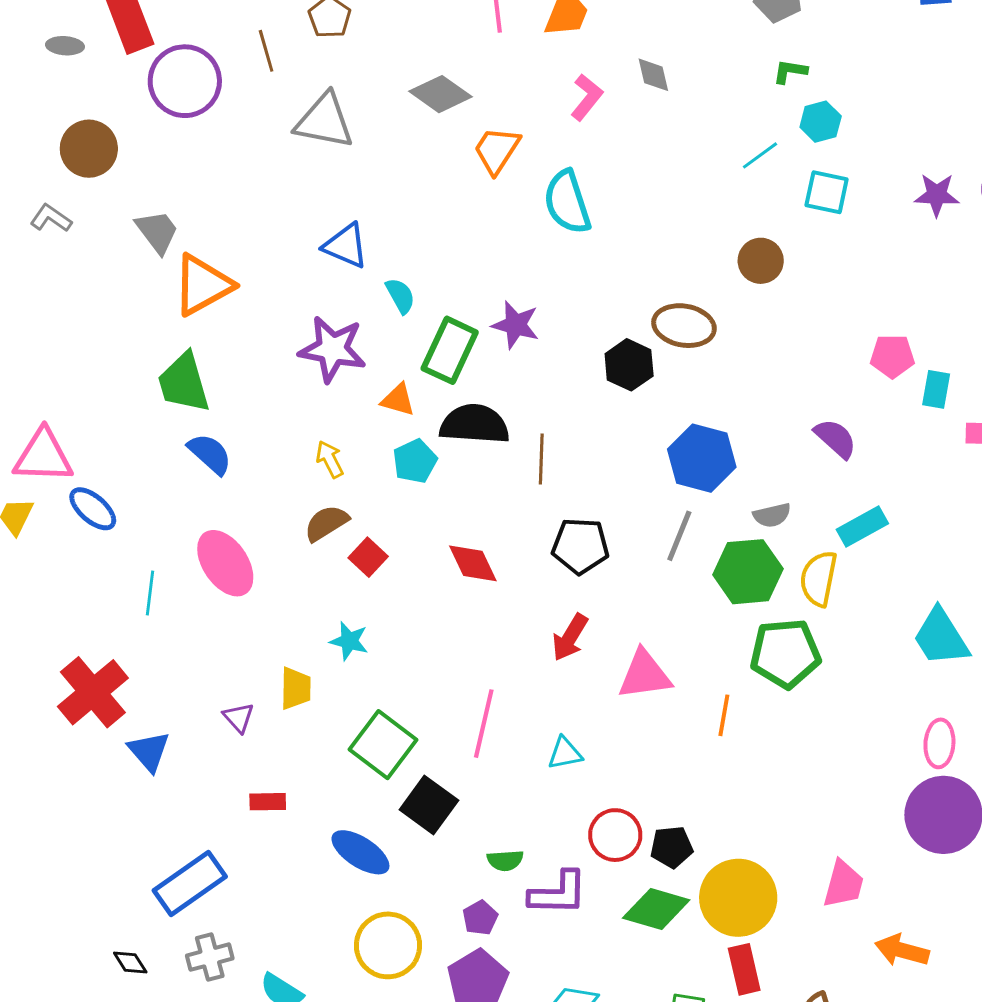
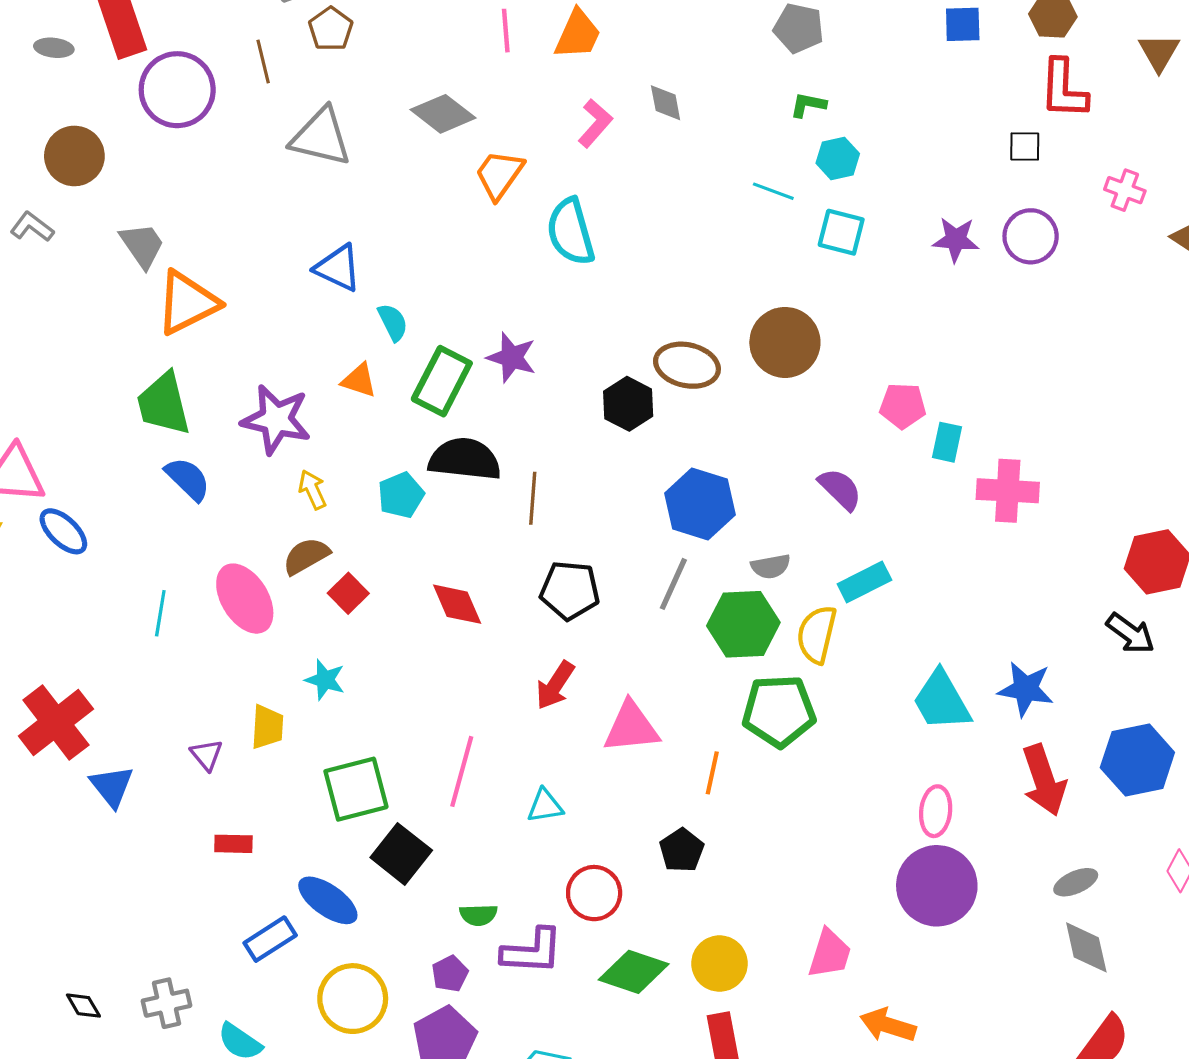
cyan line: (760, 155) -> (773, 191), turned 54
brown circle: (761, 261) -> (785, 342), moved, size x1.5
purple star: (332, 349) -> (276, 419), moved
orange triangle: (398, 400) -> (359, 380), moved
pink ellipse: (225, 563) -> (245, 599), moved
cyan line: (150, 593) -> (160, 613), moved
green square: (383, 745) -> (356, 789), turned 36
black pentagon: (672, 847) -> (682, 850), moved, turned -30
blue rectangle: (190, 883) -> (270, 939), moved, size x0.7
yellow circle: (738, 898) -> (720, 964), size x0.7

